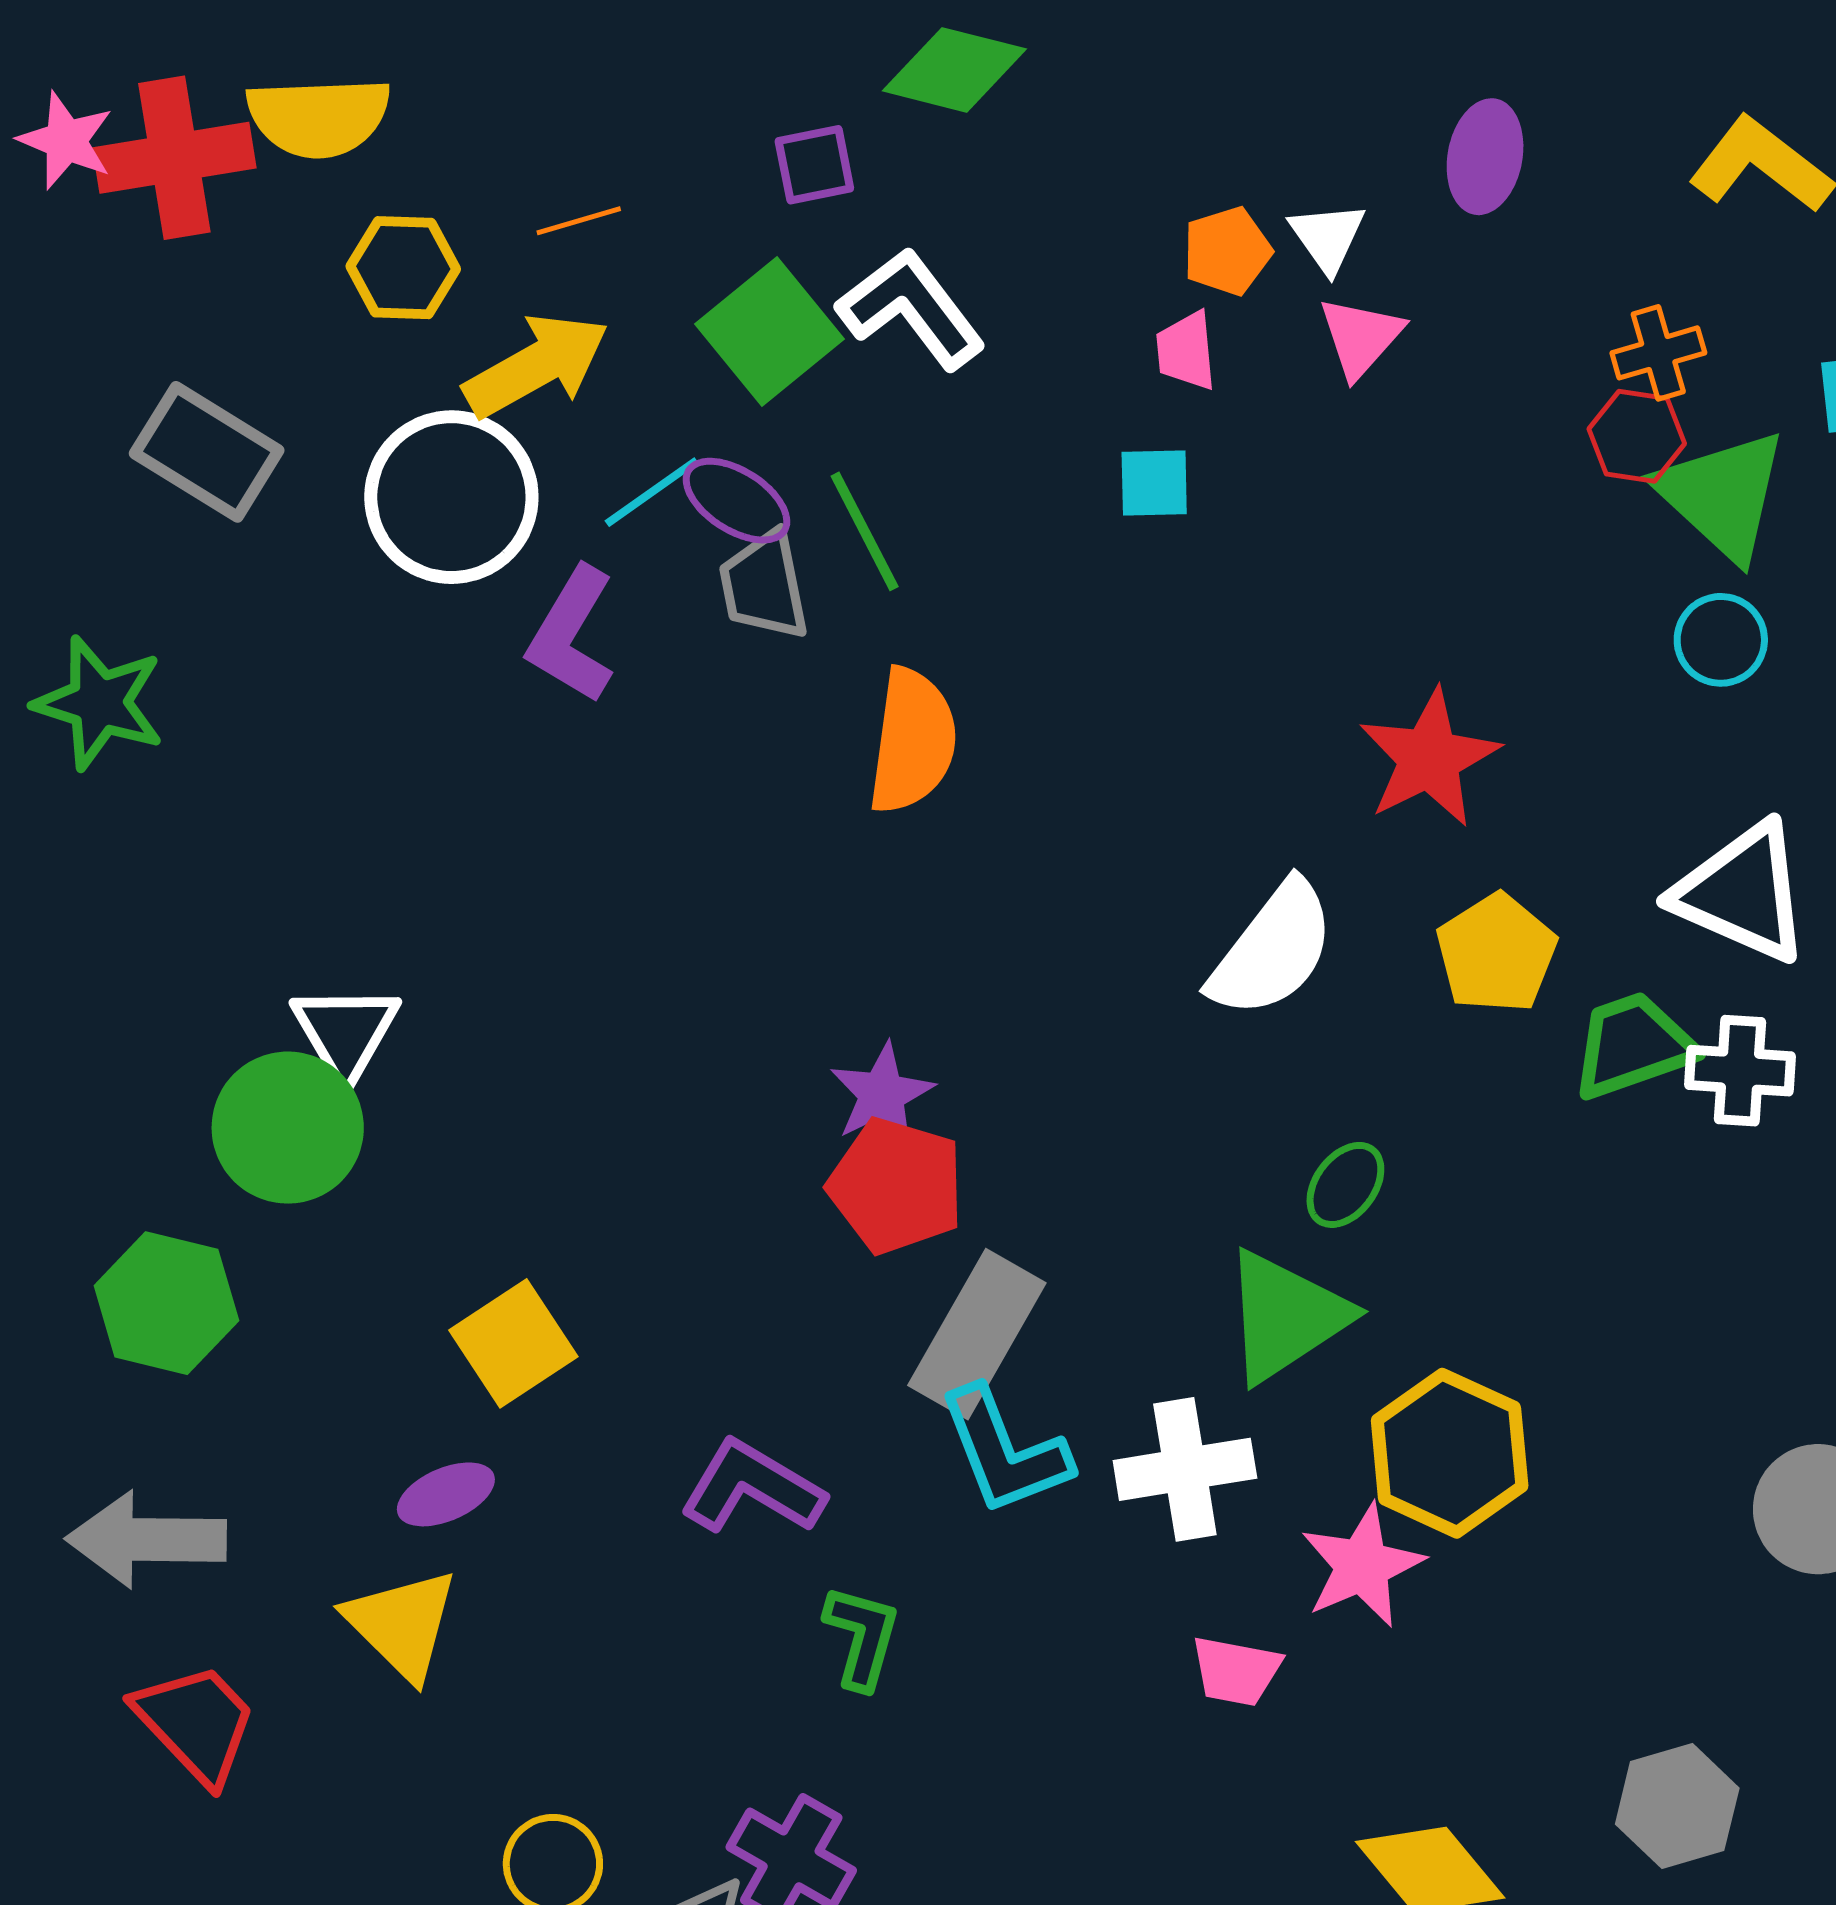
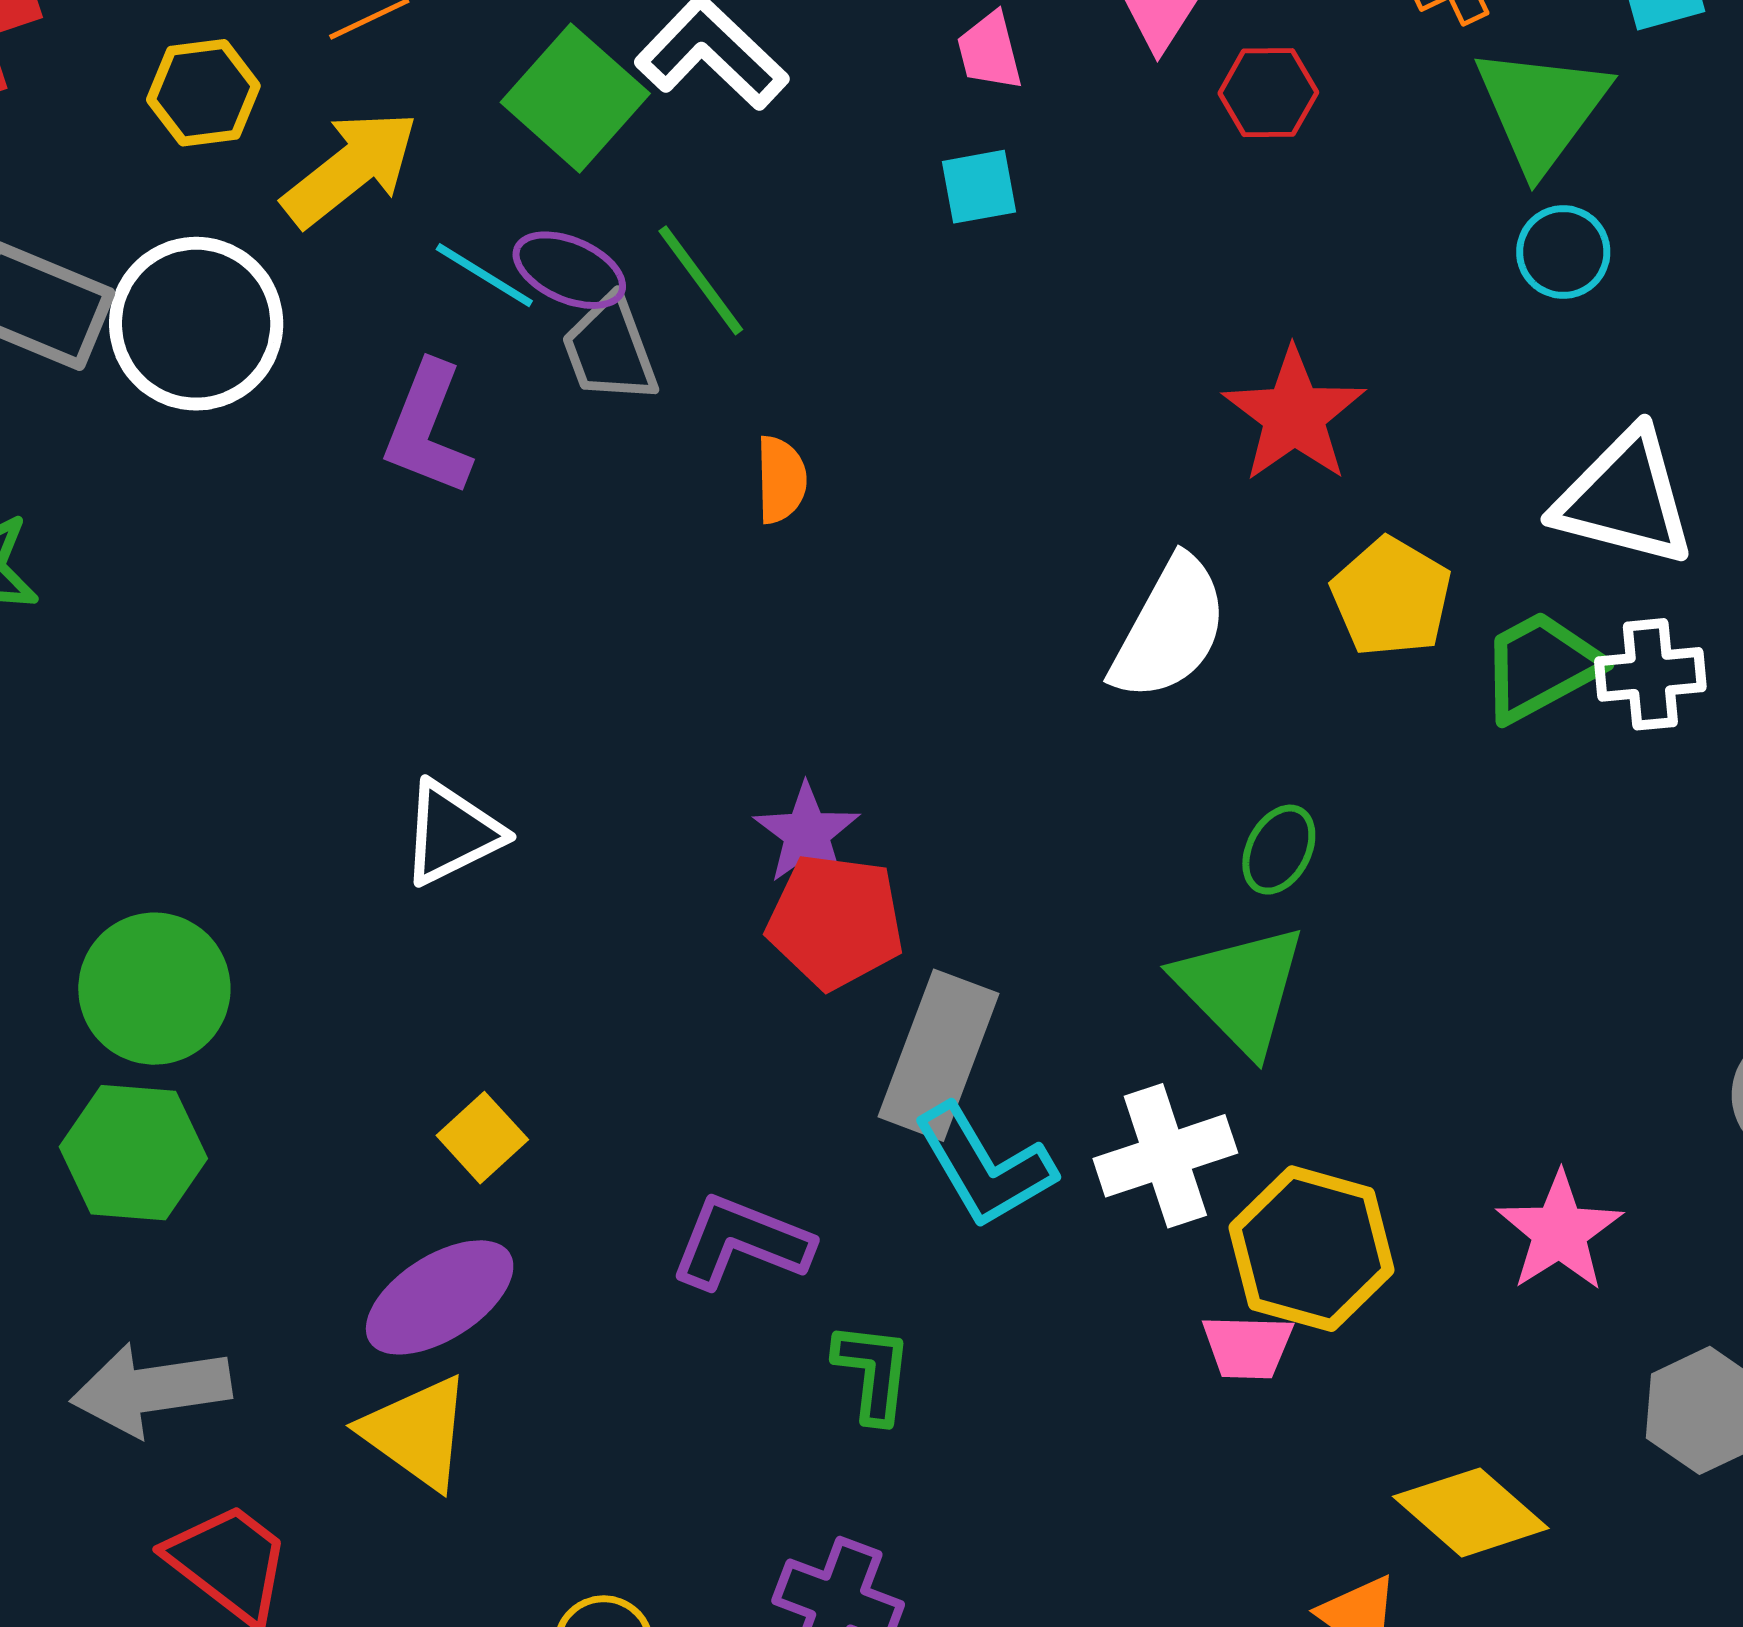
red hexagon: (1637, 436) -> (1268, 93), moved
cyan line: (652, 492) -> (484, 275), turned 76
green triangle: (1722, 495) -> (1542, 109), turned 33
white circle: (451, 497) -> (196, 324), moved
orange semicircle: (912, 741) -> (781, 480), size x0.6
white triangle: (346, 1032) -> (452, 833), moved, turned 43
green circle: (288, 1128) -> (154, 989), moved
green triangle: (1286, 1316) -> (1240, 989), turned -32
yellow square: (513, 1343) -> (482, 1138), size x0.7
yellow hexagon: (1450, 1453) -> (1312, 1249), moved
purple ellipse: (446, 1494) -> (440, 1297), size x1.6
pink star: (1362, 1566) -> (1559, 1232), moved

